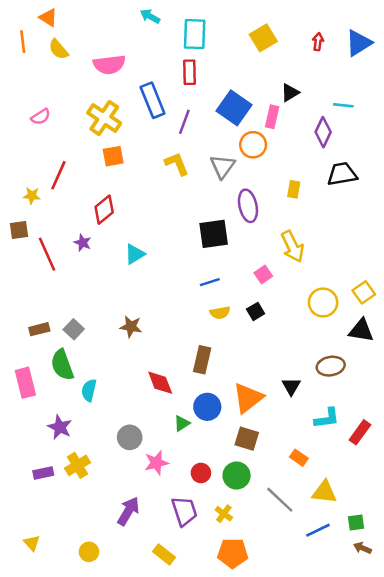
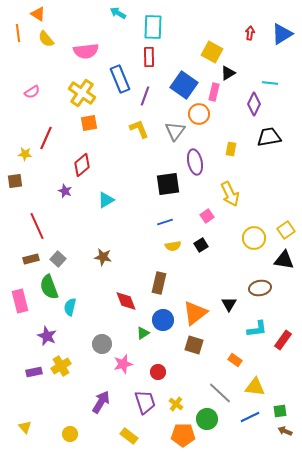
yellow square: (263, 38) -> (212, 52), moved, turned -30
red line: (47, 254) -> (37, 226), moved
green circle: (237, 476) -> (207, 419), moved

